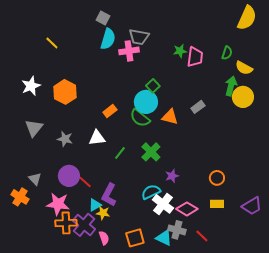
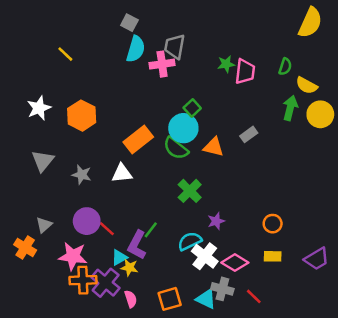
gray trapezoid: (139, 37) -> (175, 46), turned 90
yellow circle: (243, 97) -> (320, 114), moved
orange rectangle: (110, 111) -> (138, 139), size x1.6
green line: (120, 153) -> (151, 230), moved
gray triangle: (35, 179) -> (44, 225), turned 32

